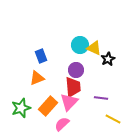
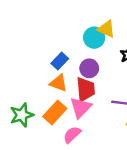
yellow triangle: (94, 48) -> (106, 29), moved
blue rectangle: (41, 56) -> (60, 61), moved, turned 64
orange triangle: (37, 78) -> (59, 83), moved, turned 42

